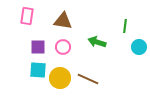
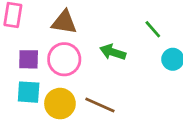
green line: (125, 26) -> (153, 29), turned -48
pink circle: (63, 47) -> (64, 59), size x1.5

